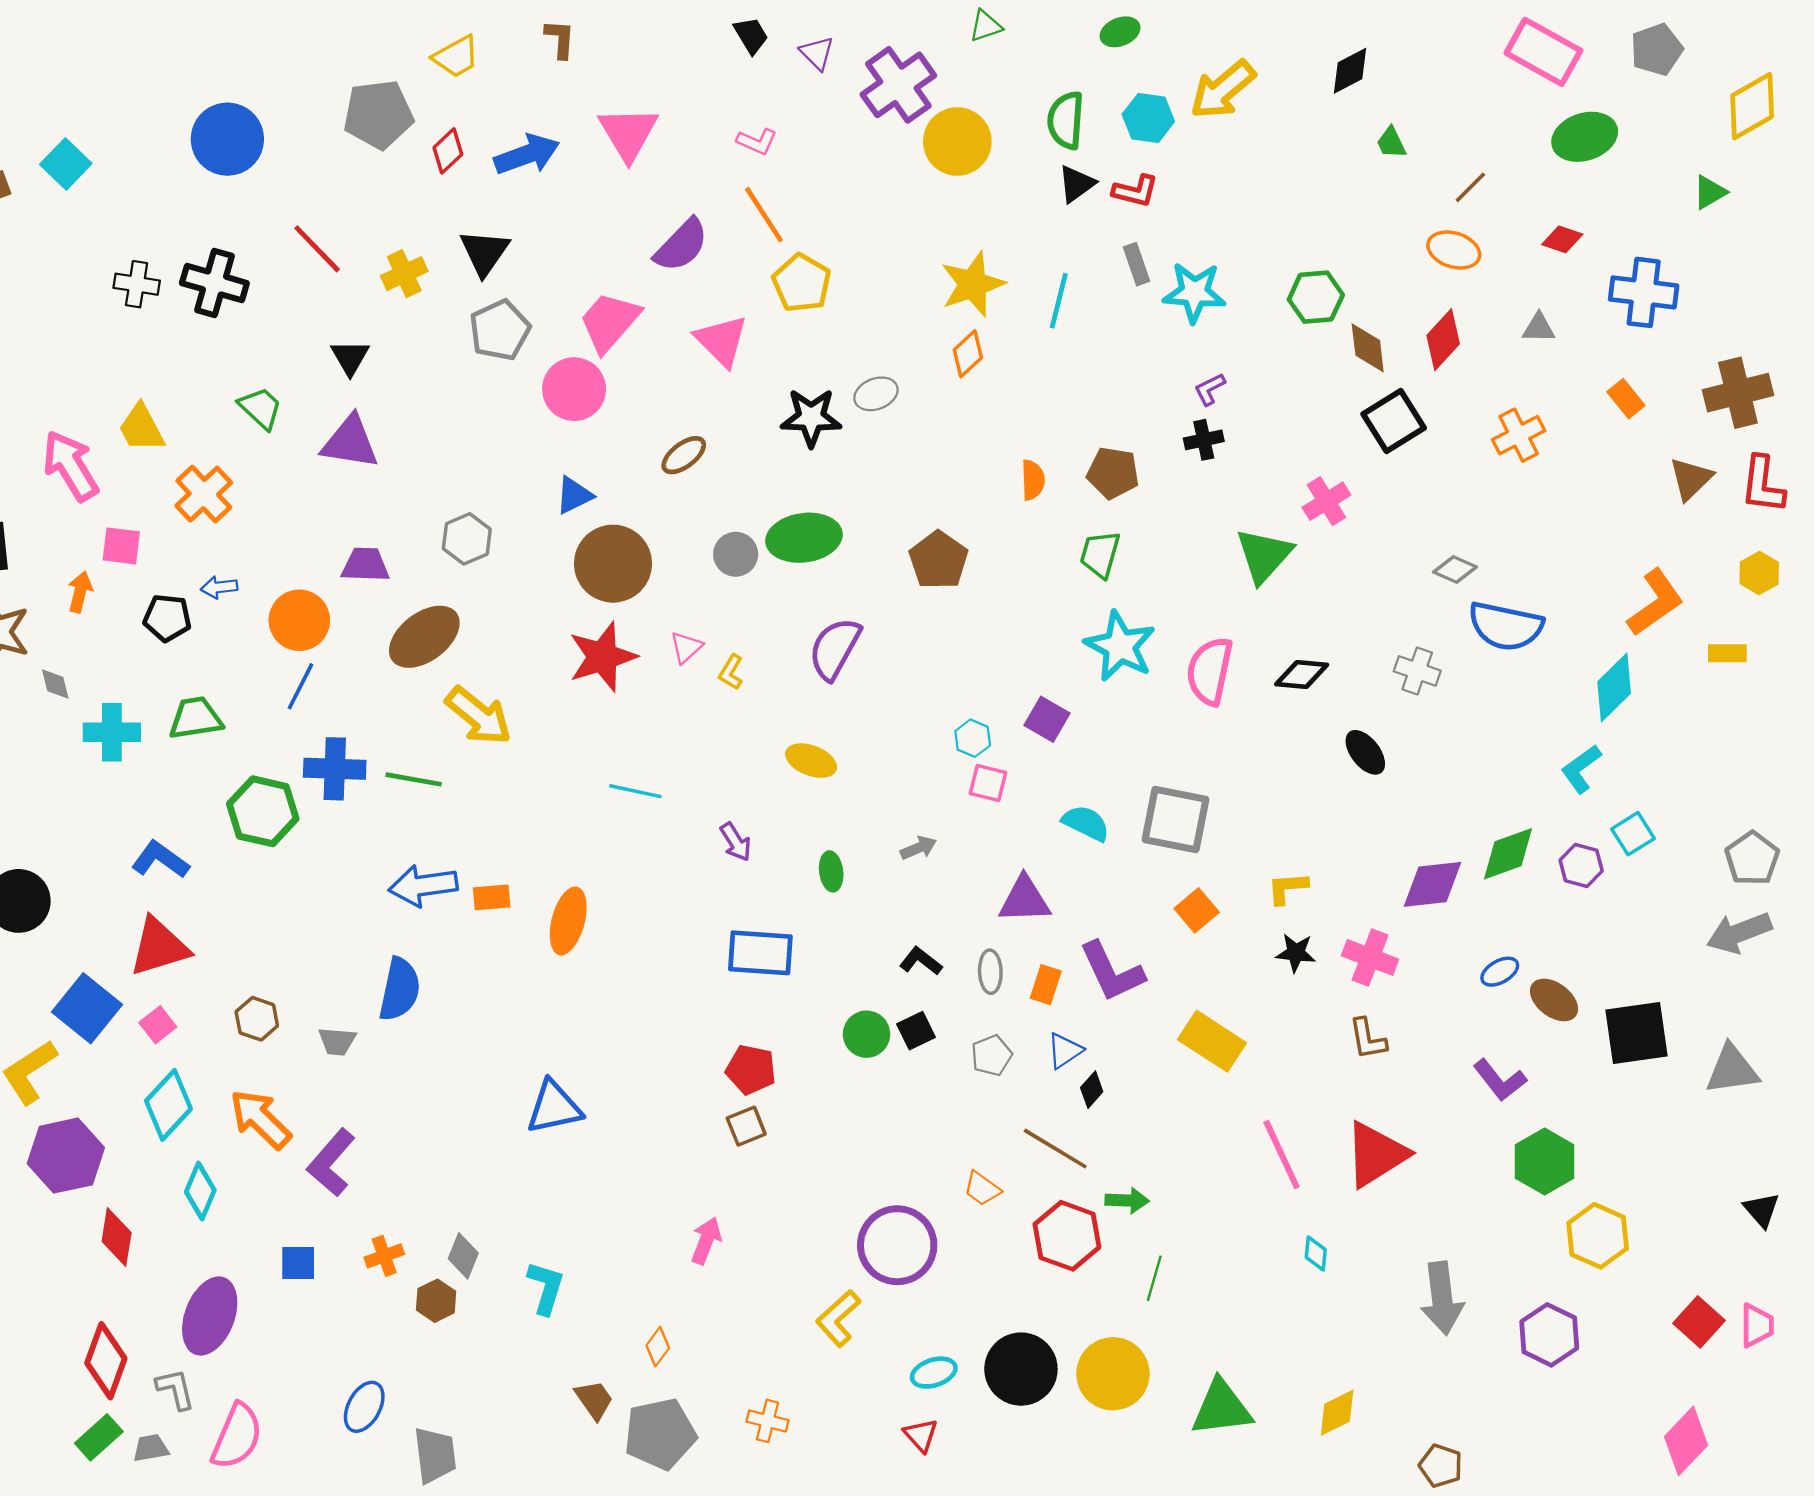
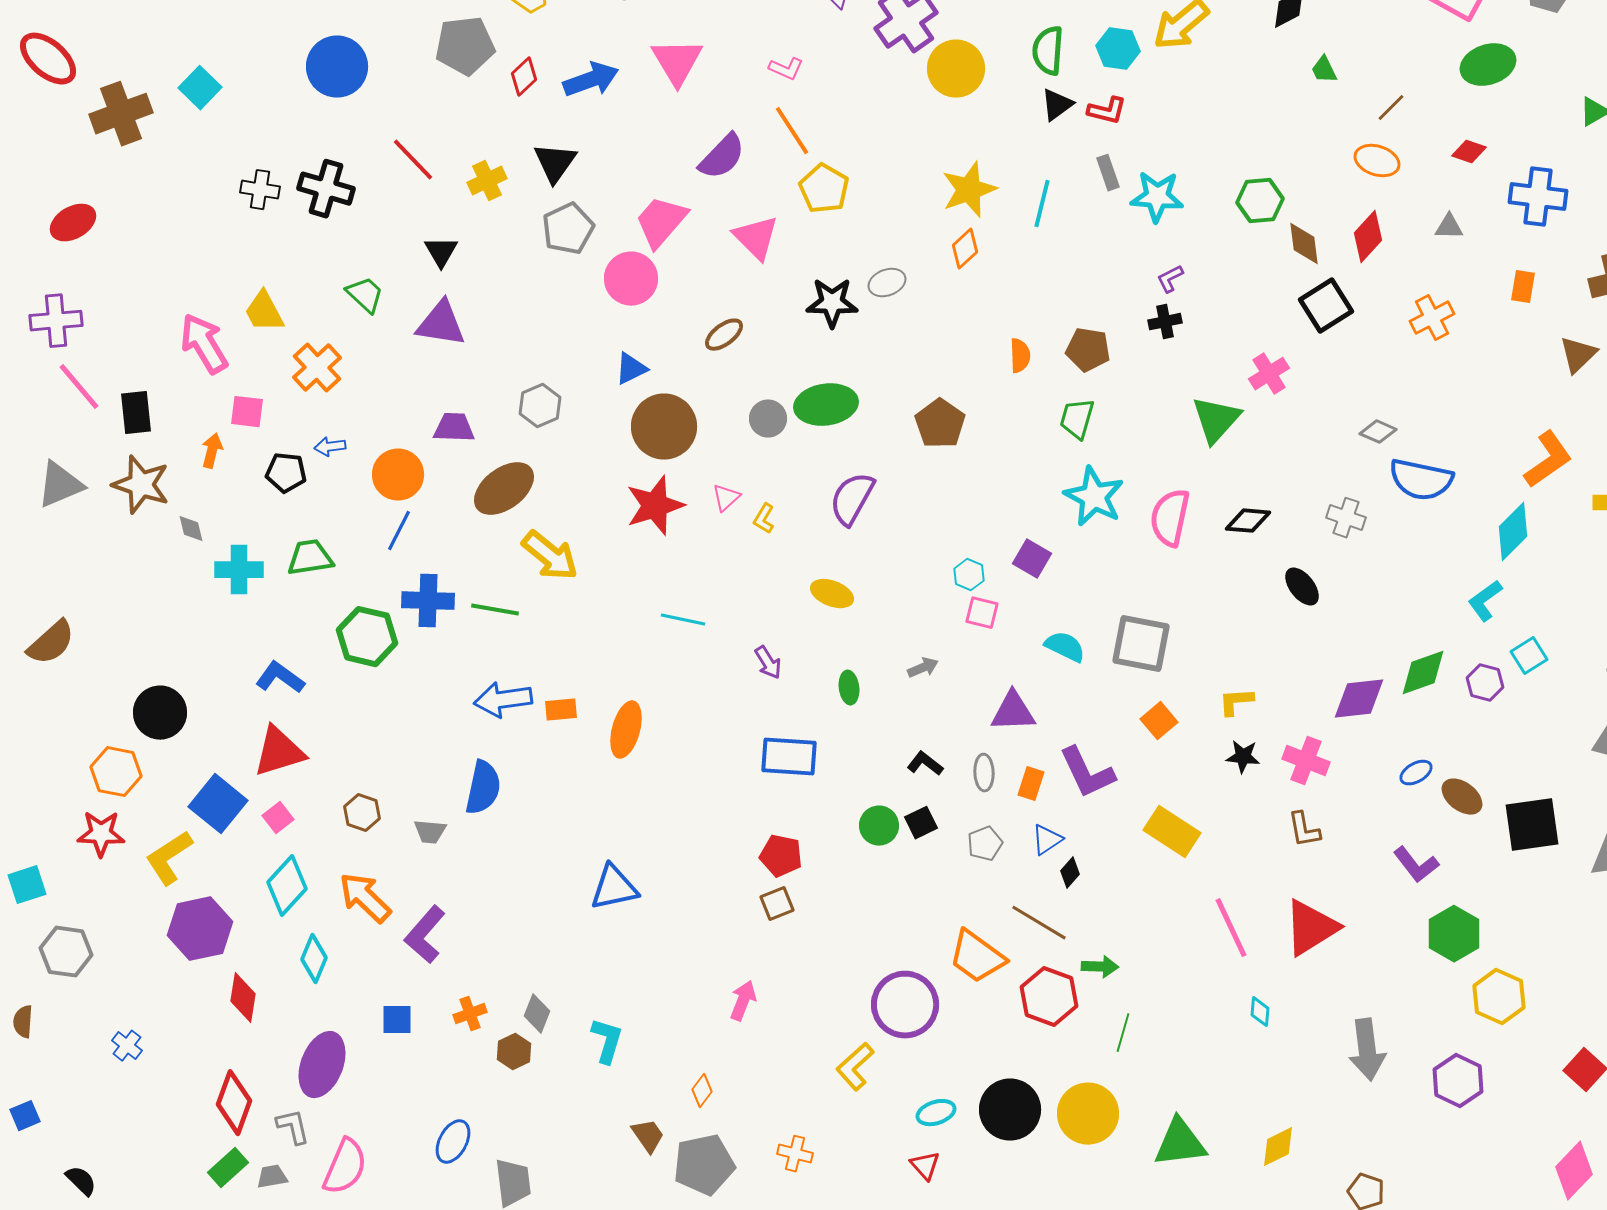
orange rectangle: (1626, 399) -> (1523, 287), turned 48
orange trapezoid: (982, 1189) -> (977, 957), size x1.8

